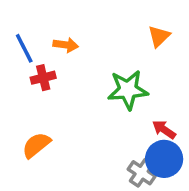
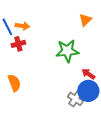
orange arrow: (66, 45) -> (22, 26), moved
orange semicircle: (36, 145) -> (14, 83), turned 108

